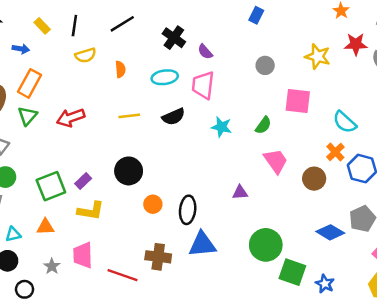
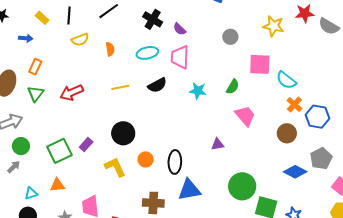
orange rectangle: (30, 83) -> (35, 67), size x0.7
cyan semicircle: (345, 122) -> (286, 80), moved
brown circle: (314, 179) -> (287, 133), moved
yellow L-shape: (91, 211) -> (115, 167), moved, turned -120

